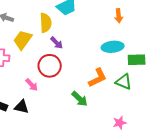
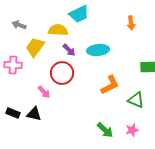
yellow semicircle: (46, 23) -> (58, 30), turned -84
cyan ellipse: (113, 47) -> (98, 50), moved
green triangle: (124, 82) -> (136, 100), moved
green arrow: (80, 99) -> (105, 130), moved

